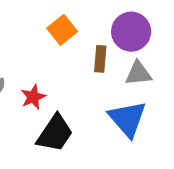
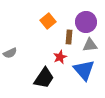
red star: (33, 97) -> (60, 57), moved

